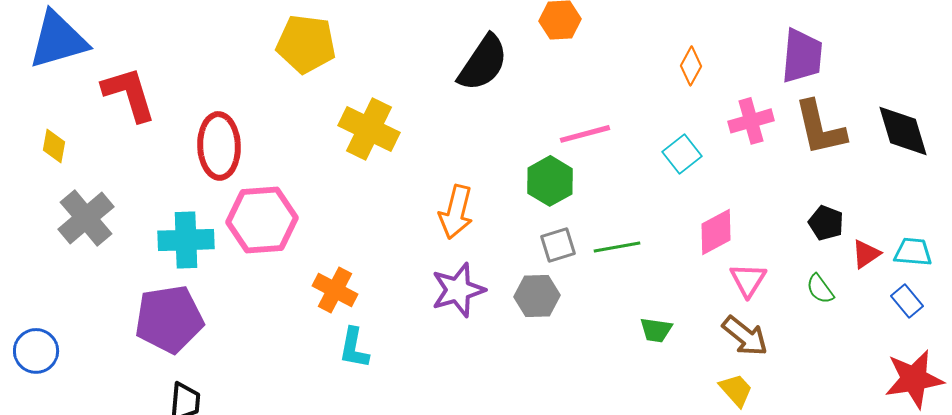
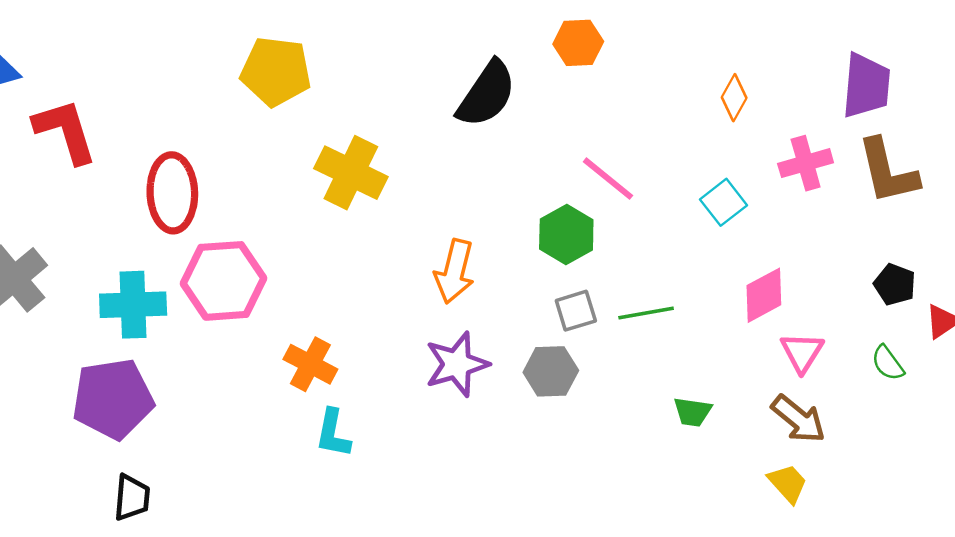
pink line: (585, 134) -> (608, 179), turned 54

